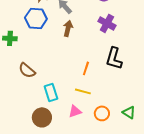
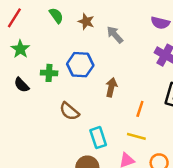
blue hexagon: (36, 18) -> (80, 65), moved
brown arrow: (68, 28) -> (111, 87), moved

